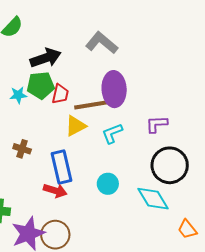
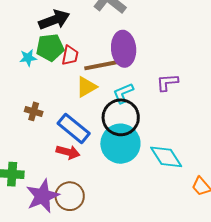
black circle: (170, 165) -> (121, 117), moved
blue rectangle: (61, 167) -> (74, 128), turned -36
cyan circle: (108, 184) -> (120, 144), size x1.8

